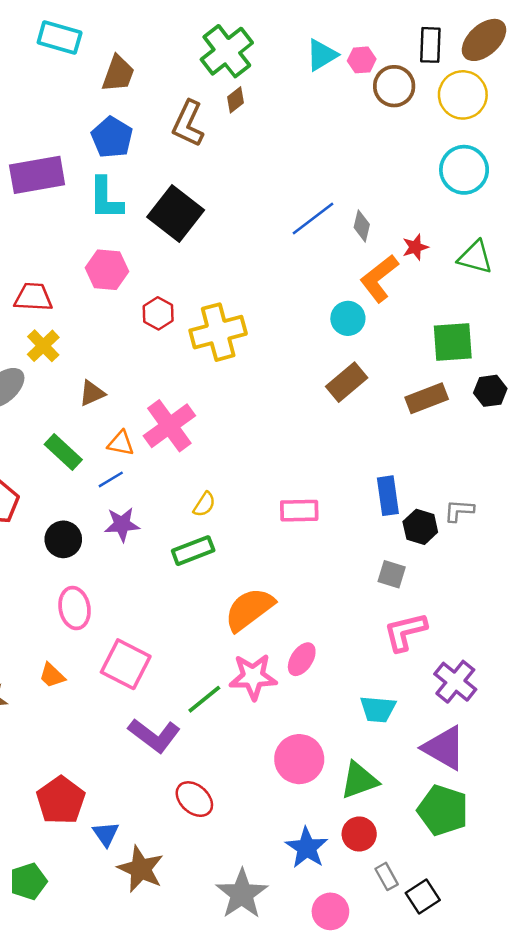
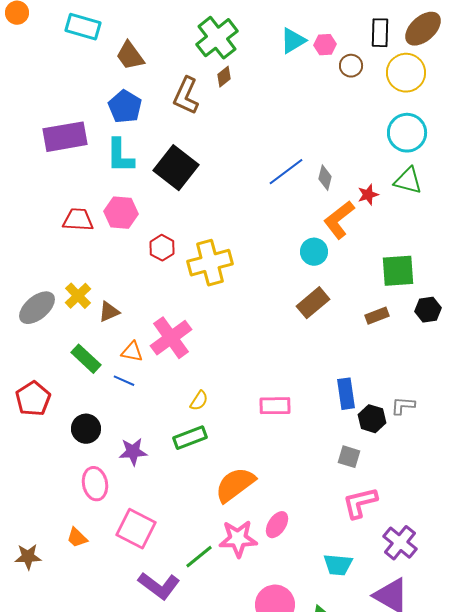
brown trapezoid: (118, 74) -> (130, 56), turned 124
brown circle: (394, 86) -> (351, 66), size x0.7
green triangle: (475, 257) -> (408, 181), moved
red trapezoid: (33, 297) -> (78, 220), moved
yellow cross: (43, 346) -> (78, 296), moved
brown rectangle: (427, 398) -> (377, 316), size x0.7
blue line: (111, 479) -> (124, 381), turned 55
purple star: (122, 524) -> (133, 452), moved

